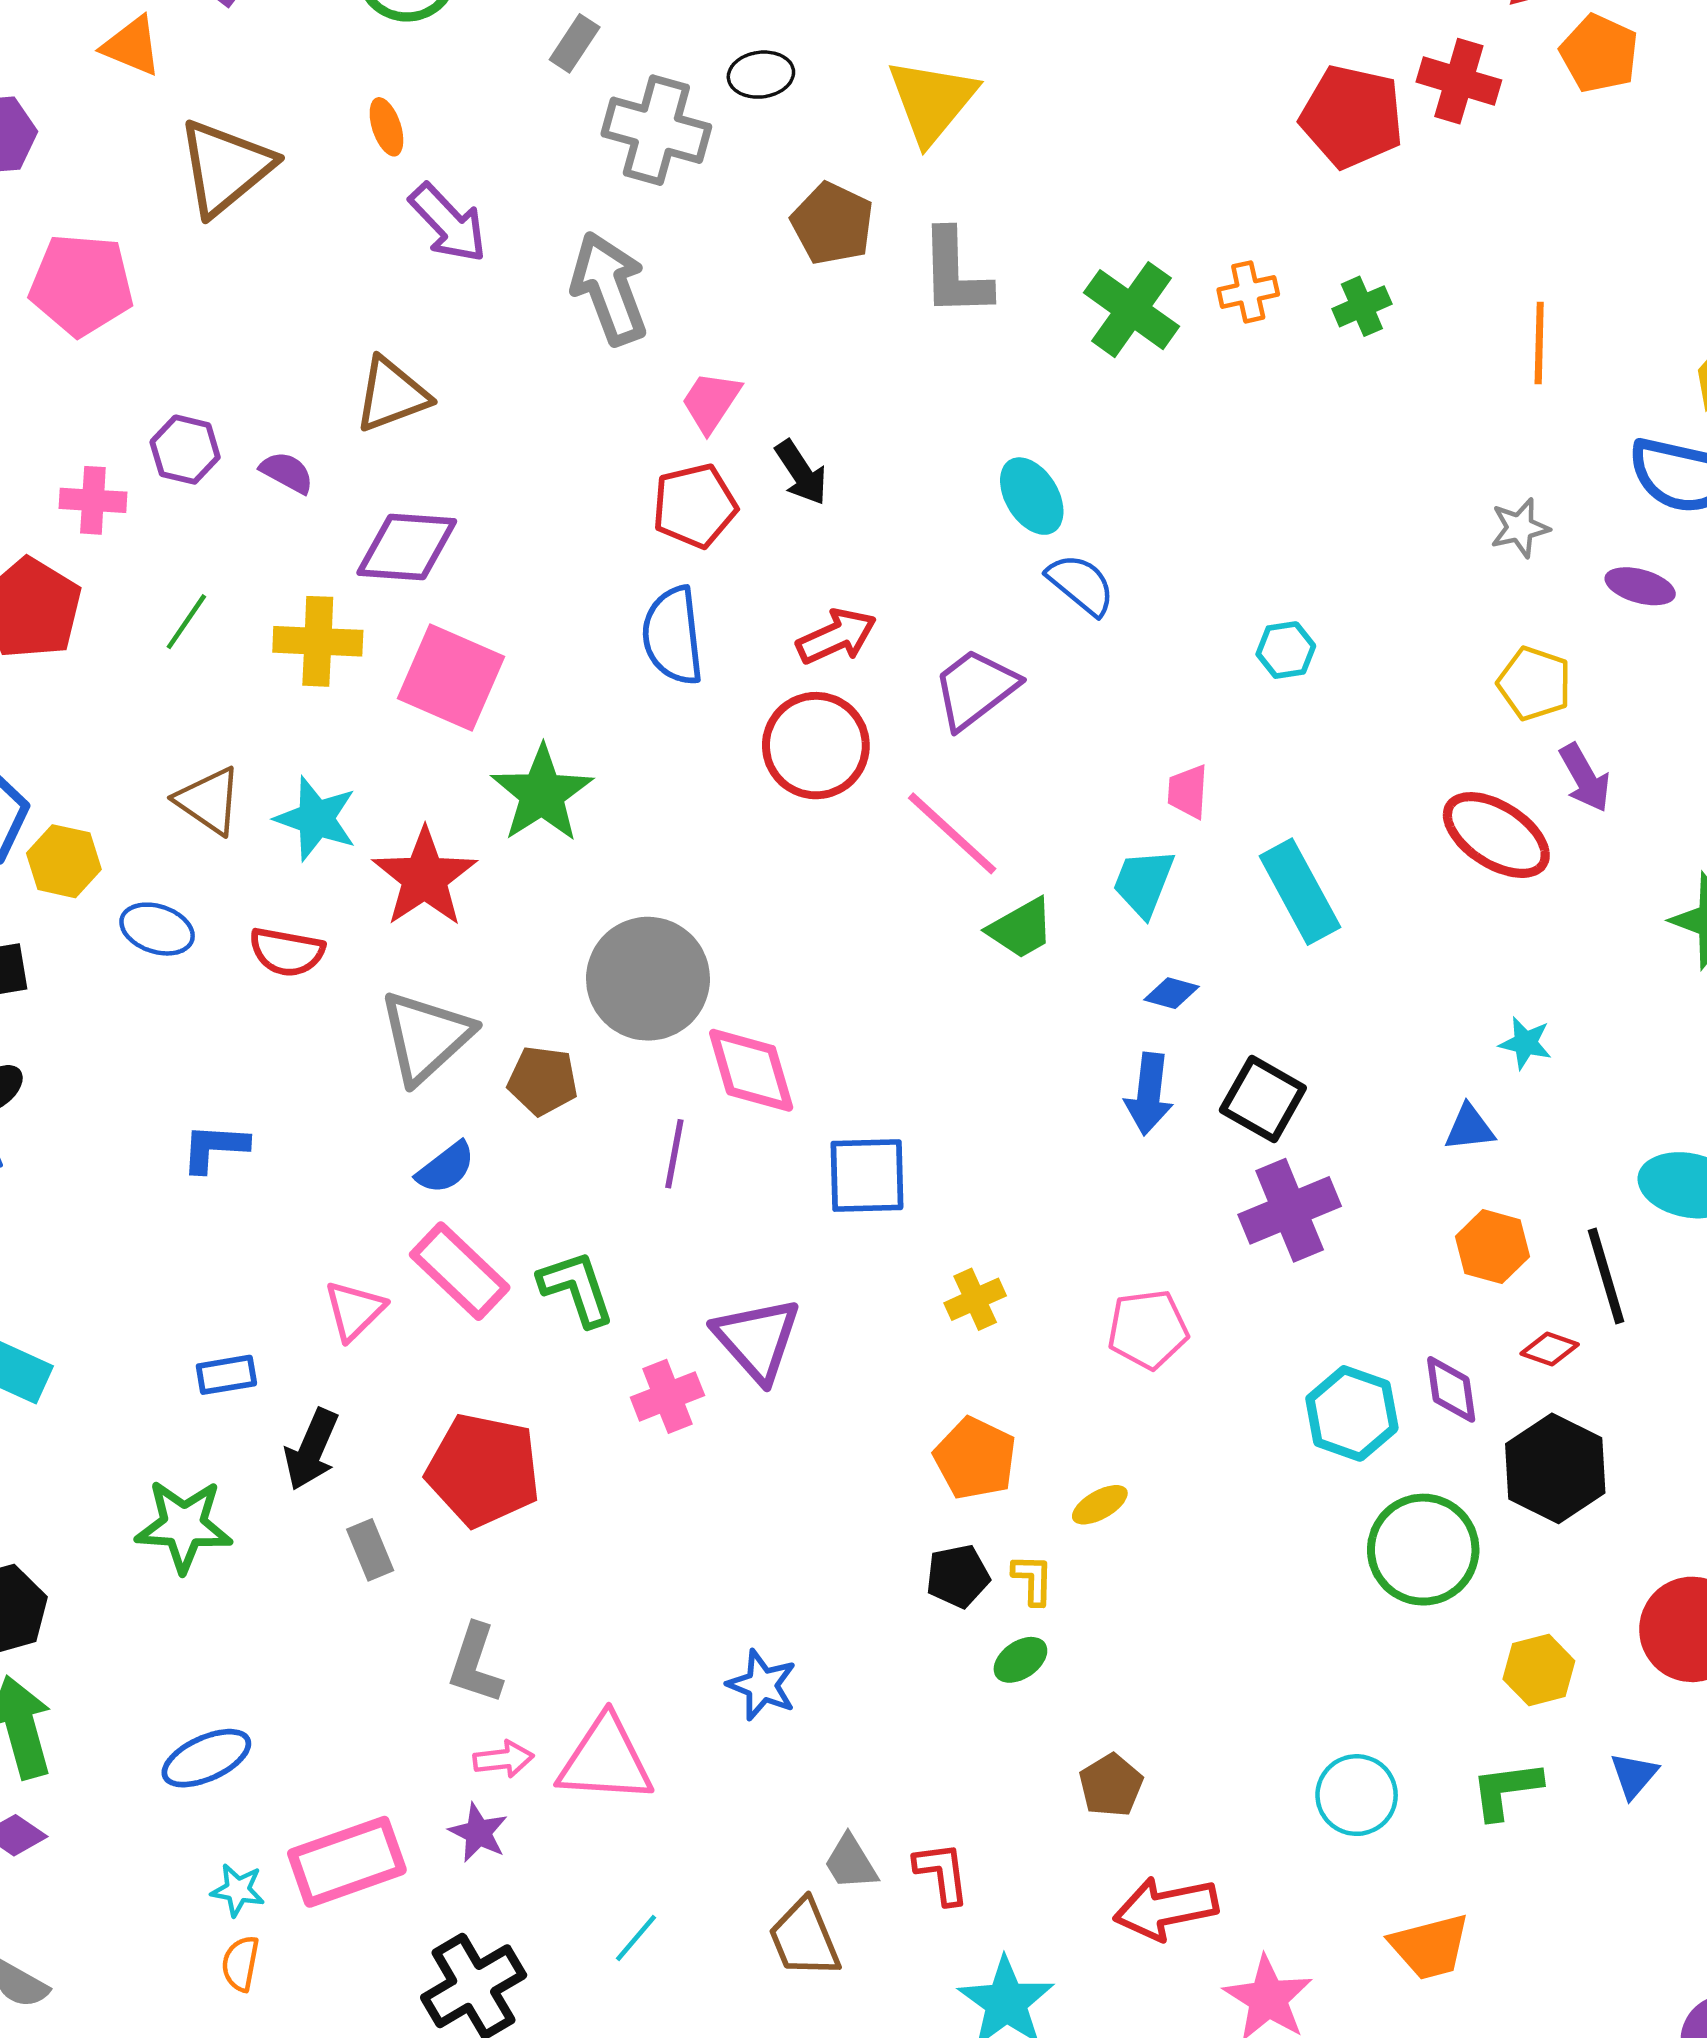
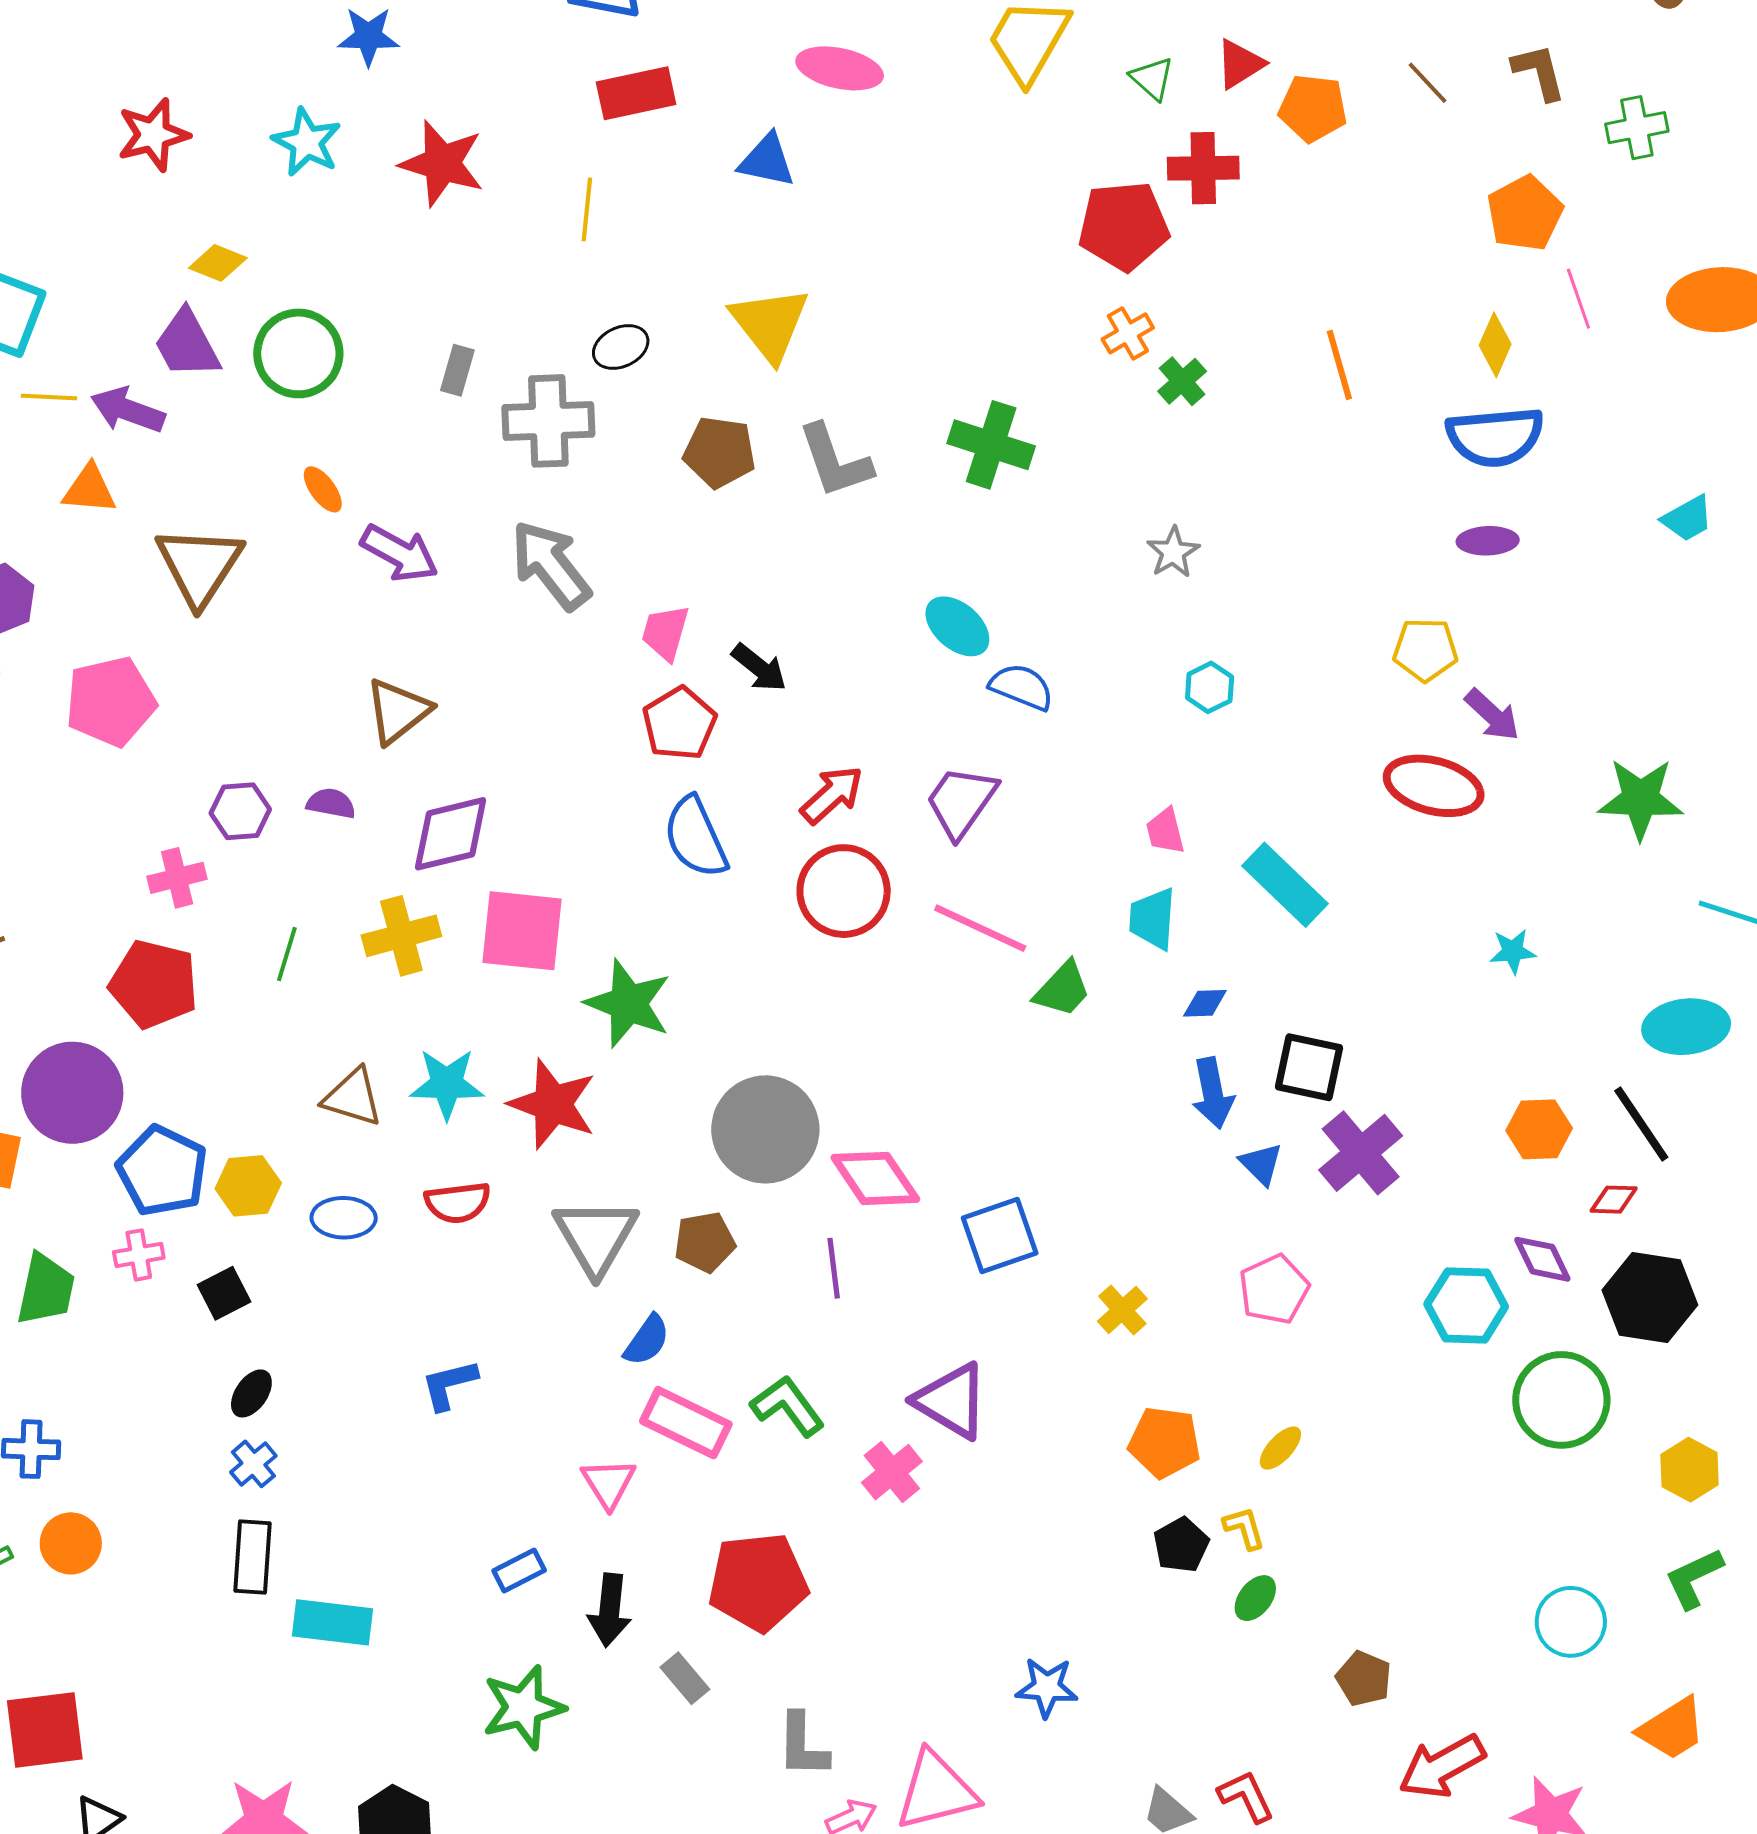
orange cross: (1248, 292) -> (1128, 333), moved
gray star: (1520, 528) -> (1173, 552), moved
blue triangle: (1469, 1128) -> (1261, 1164), moved, turned -51

